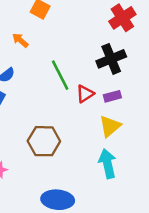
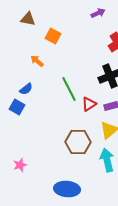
brown hexagon: (44, 141) -> (78, 142), moved

